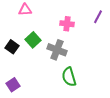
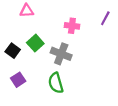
green semicircle: (69, 77) -> (56, 83), moved
purple square: (13, 85) -> (18, 80), moved

